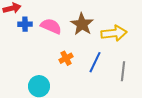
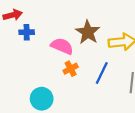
pink semicircle: (51, 26) -> (62, 46), moved

